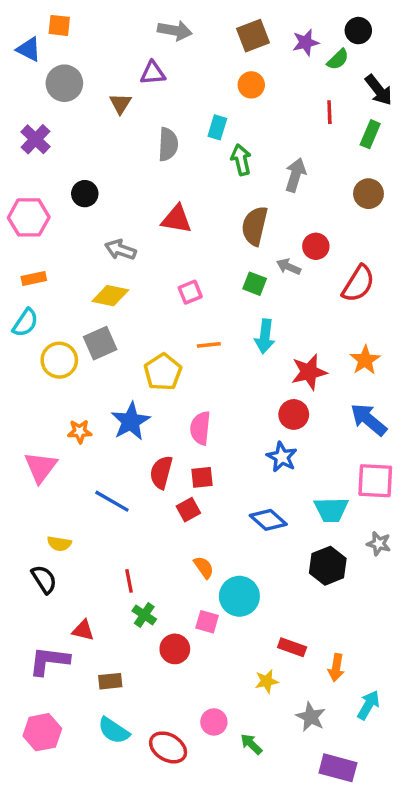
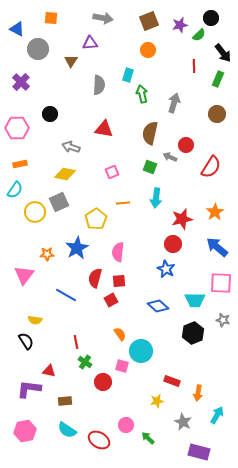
orange square: (59, 25) -> (51, 18), moved

